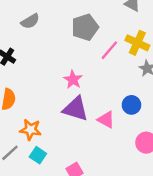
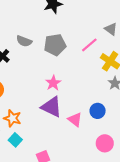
gray semicircle: (30, 21) -> (24, 41), moved, turned 42
gray pentagon: (85, 27) -> (55, 45), moved
pink line: (109, 50) -> (89, 45), moved

